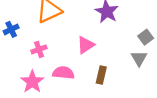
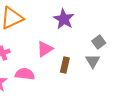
brown rectangle: (101, 75) -> (65, 65), moved

